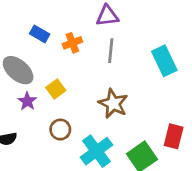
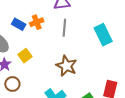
blue rectangle: (40, 34) -> (19, 24), moved
brown circle: (60, 130) -> (12, 84), moved

